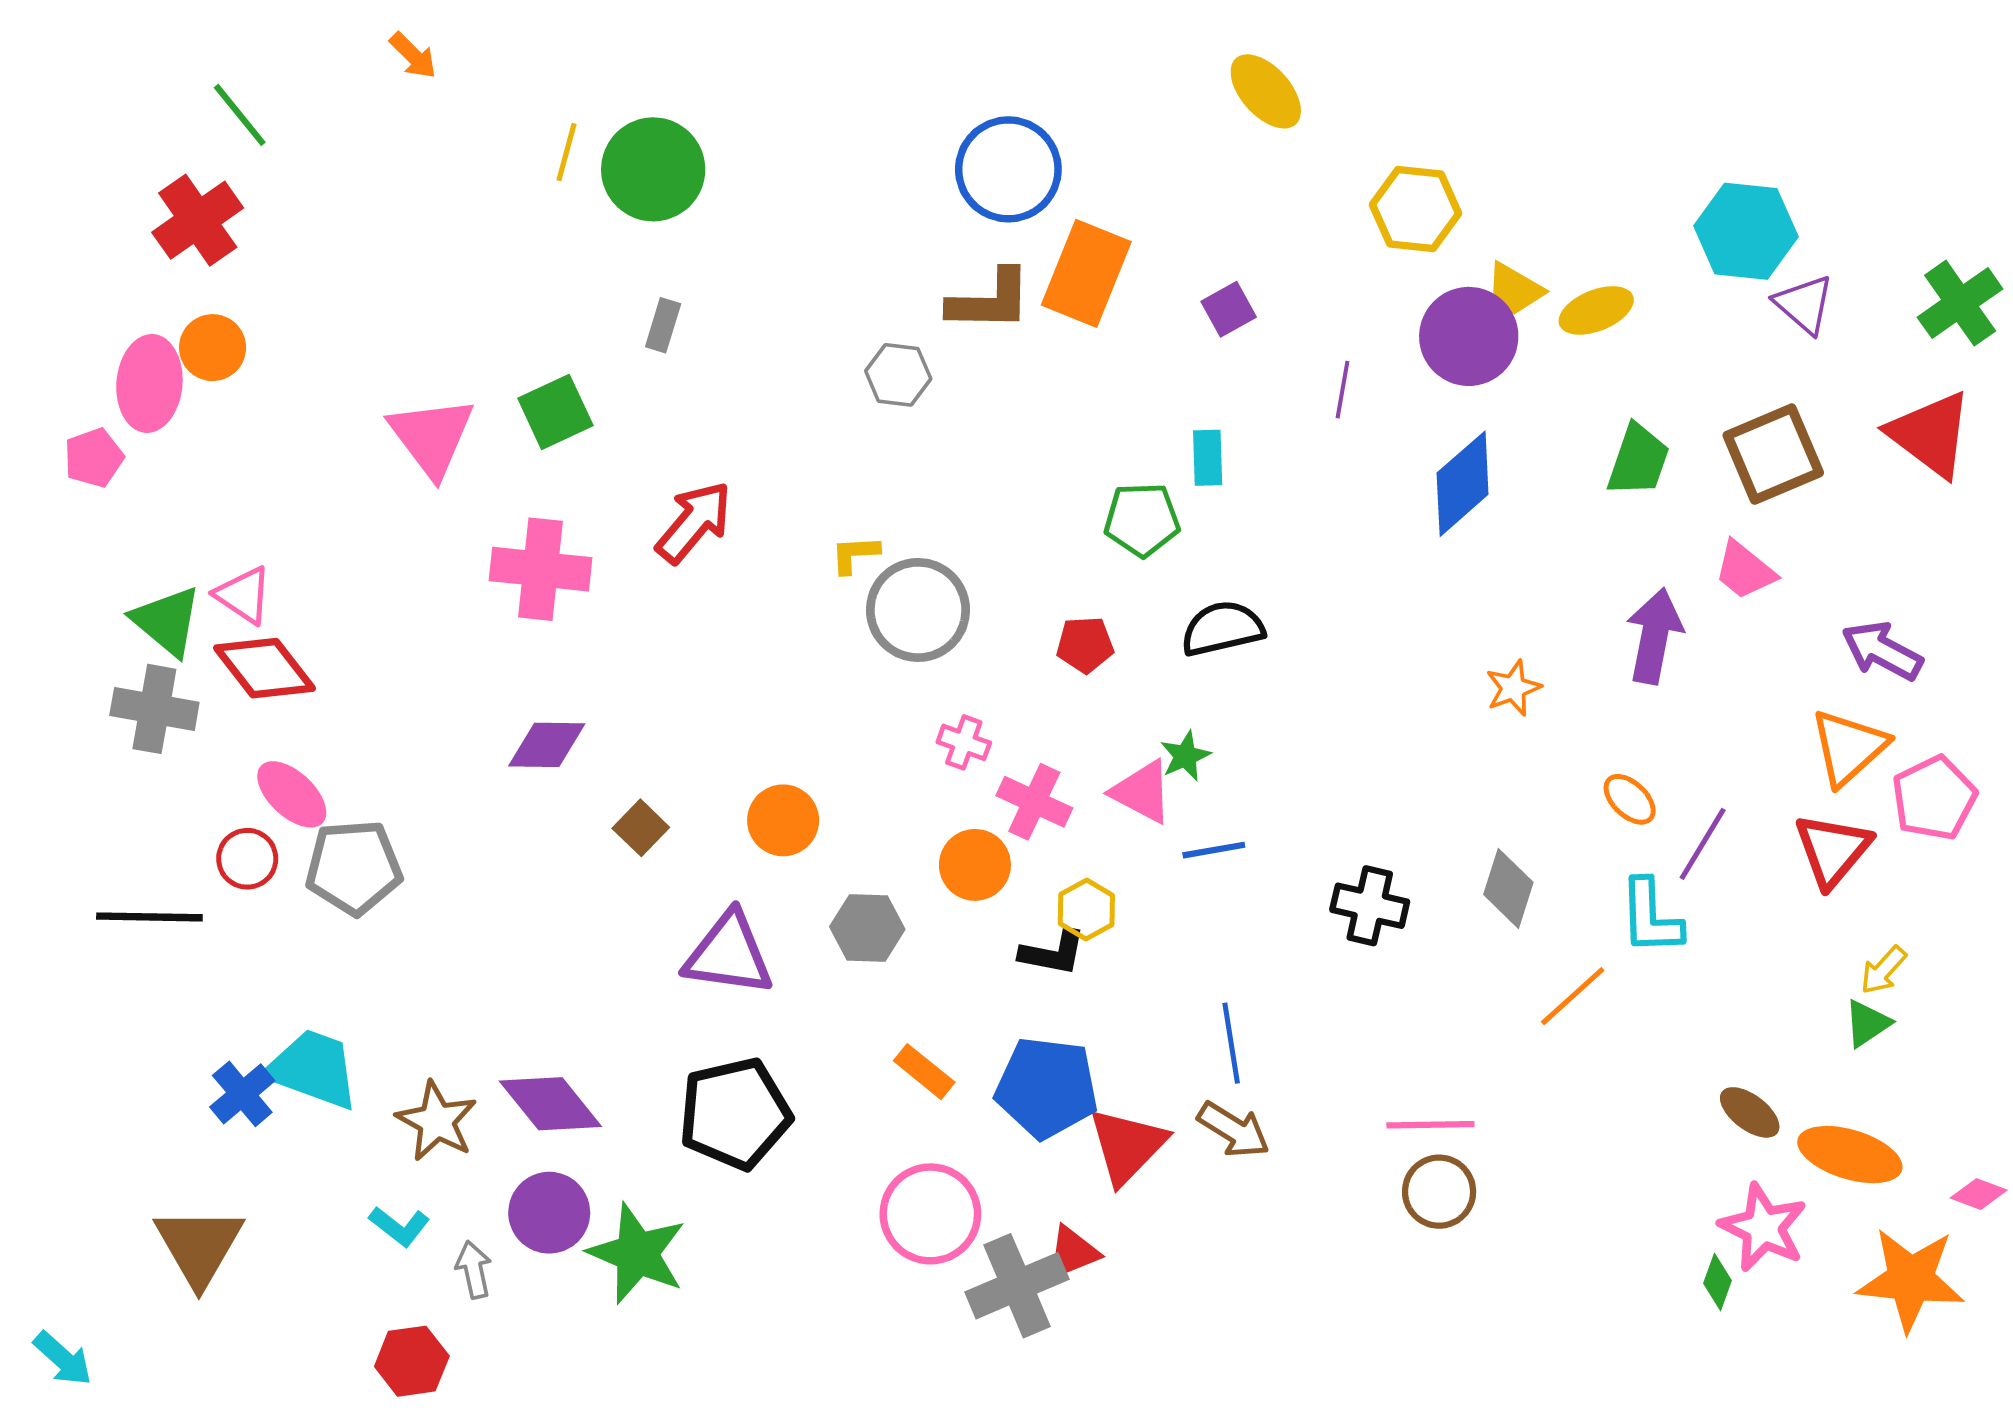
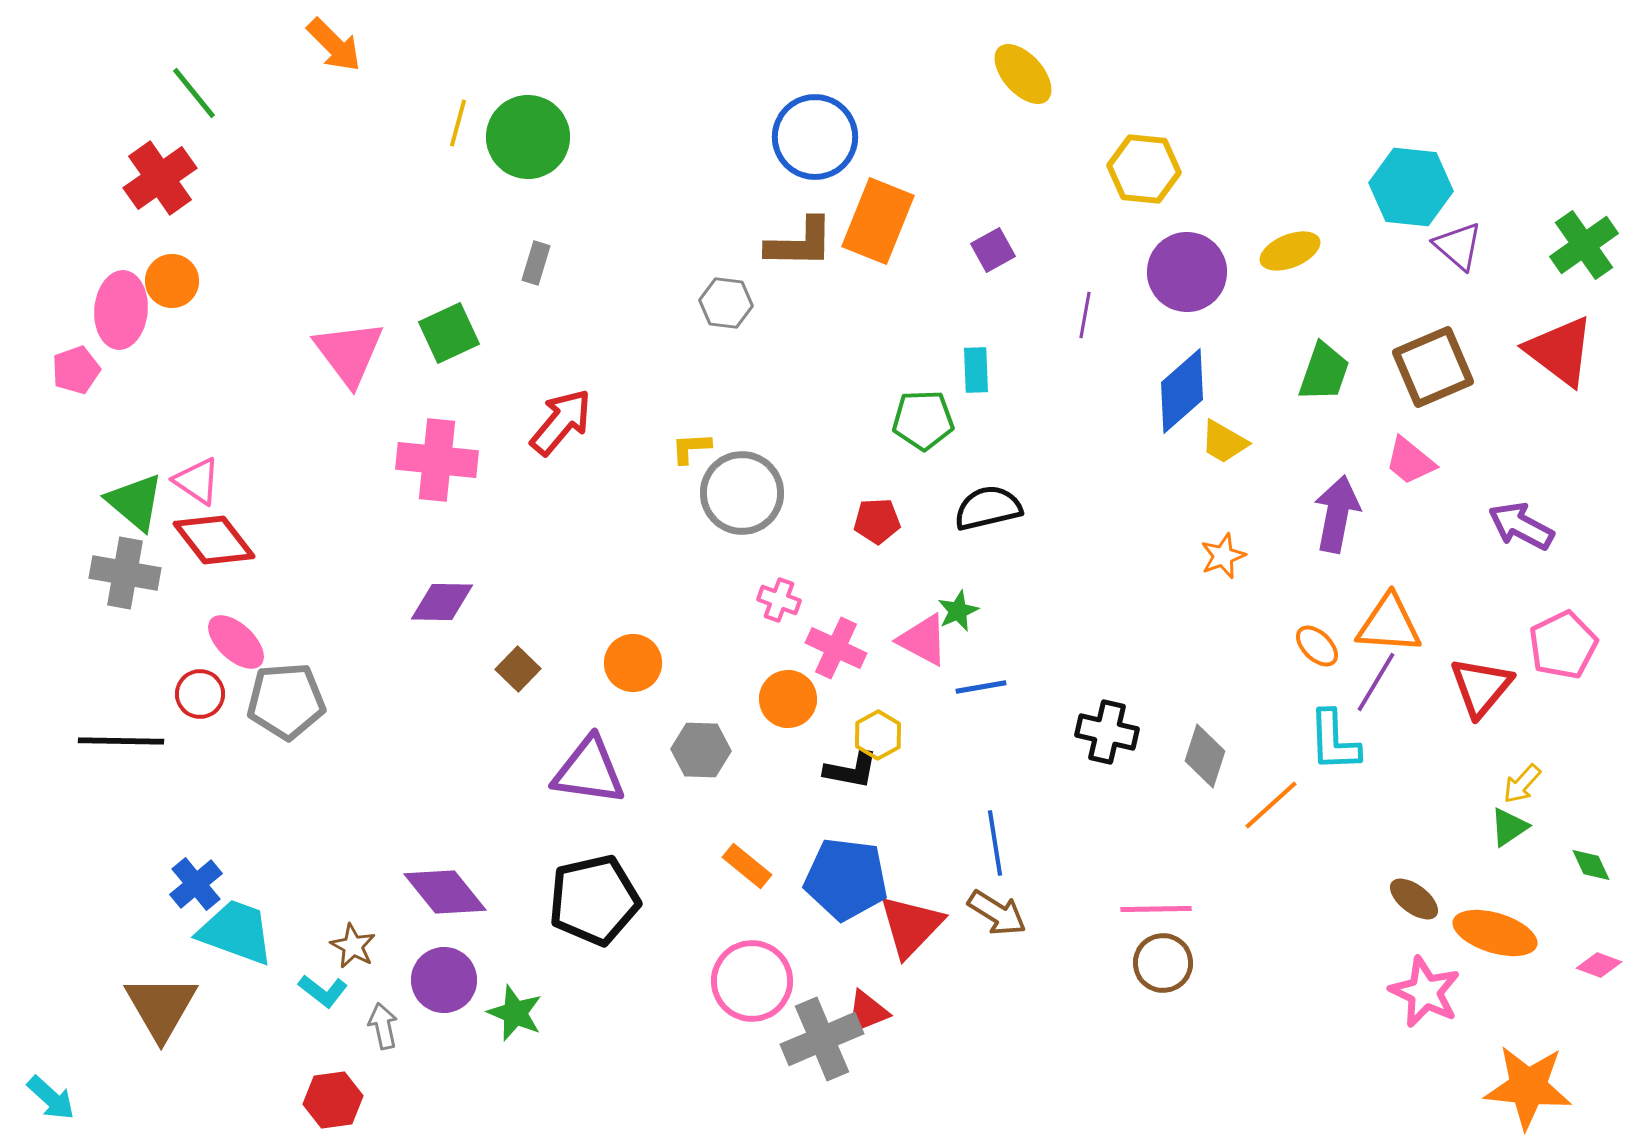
orange arrow: (413, 56) -> (334, 45), size x1.4
yellow trapezoid: (1515, 289) -> (1224, 442), moved
orange triangle: (1849, 747) -> (1389, 624), moved, turned 46
gray diamond: (1508, 888) -> (1205, 756), moved
cyan trapezoid: (313, 1069) -> (236, 932), moved
brown star: (437, 1121) -> (353, 946), moved, size x0.7
green star: (637, 1254) -> (515, 1013), size x0.7
orange star: (1911, 1280) -> (1528, 1087), moved
green diamond: (1718, 1282) -> (1591, 865), moved, turned -45

